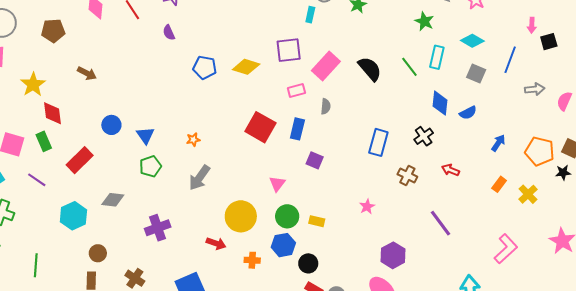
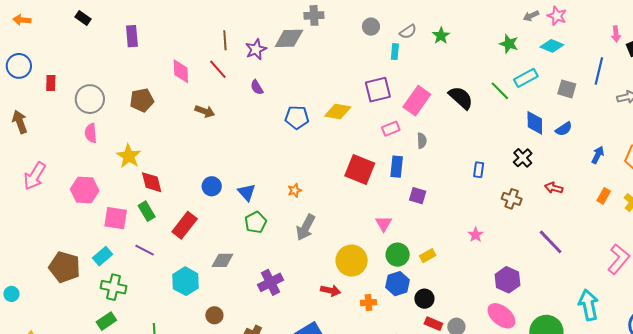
cyan diamond: (472, 41) -> (552, 46), moved
cyan rectangle: (437, 57) -> (526, 78), turned 55
brown arrow: (87, 73) -> (205, 111), moved
blue rectangle: (378, 142) -> (479, 170), size x0.6
yellow rectangle: (317, 221) -> (428, 256), turned -35

